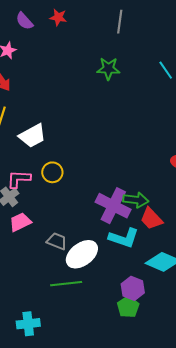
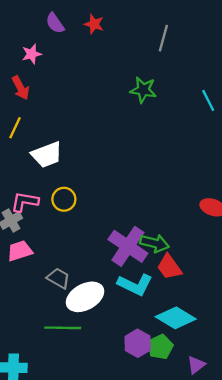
green pentagon: (128, 307) -> (160, 347), moved

